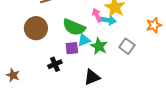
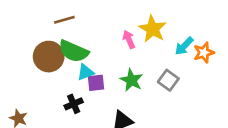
cyan arrow: (108, 20) -> (184, 46), moved, turned 126
green semicircle: (74, 27) -> (74, 51), moved
cyan triangle: (84, 40) -> (85, 72), moved

